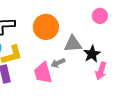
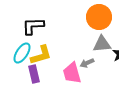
orange circle: (46, 27) -> (99, 17), moved

